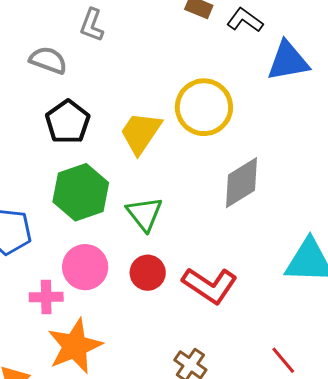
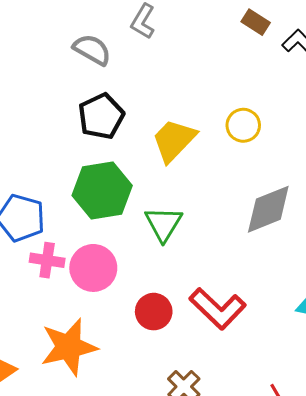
yellow circle: (204, 107) -> (243, 125), size x0.6
red circle: (148, 273) -> (154, 312), moved
pink cross: (46, 297) -> (47, 260), moved

